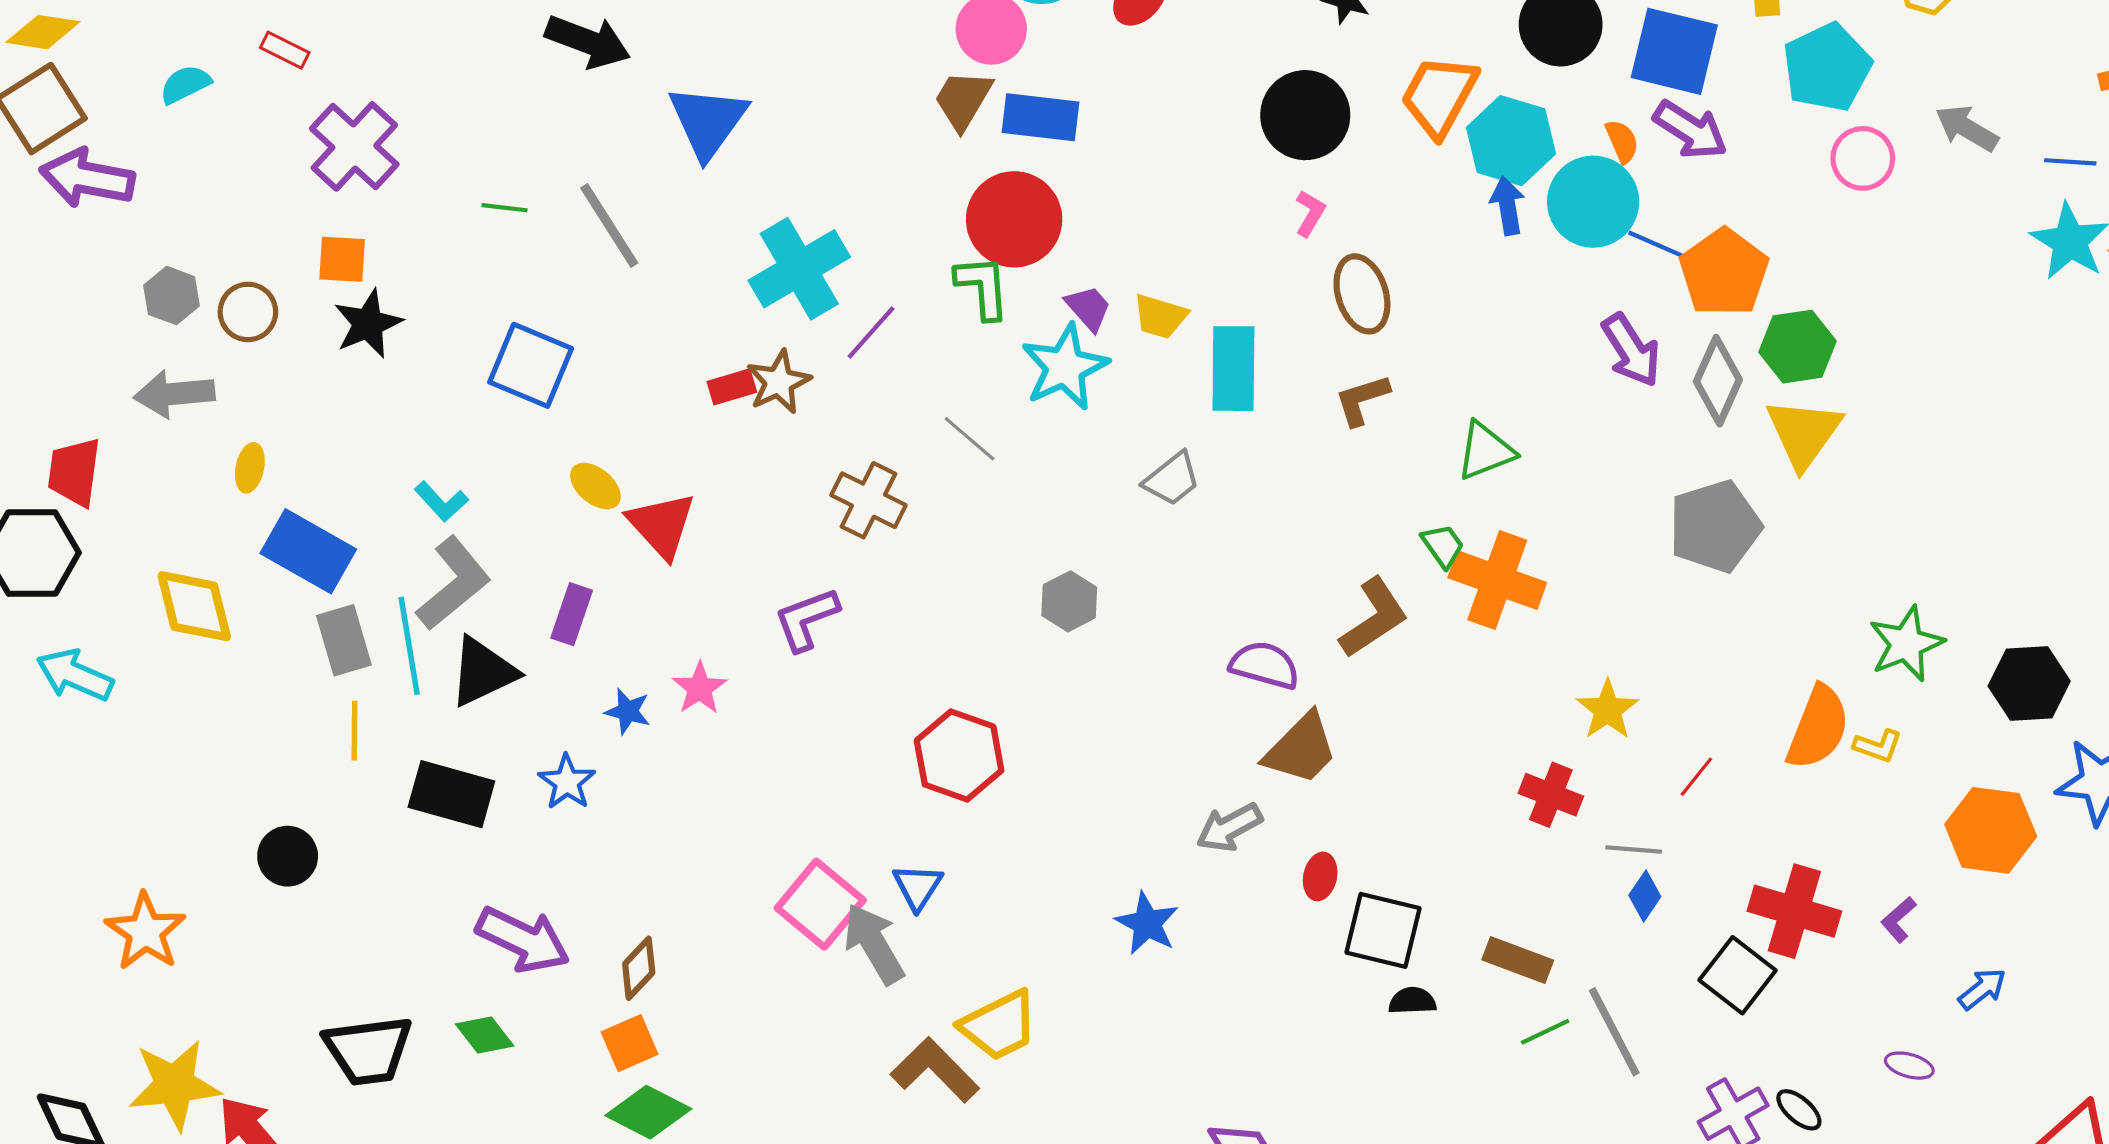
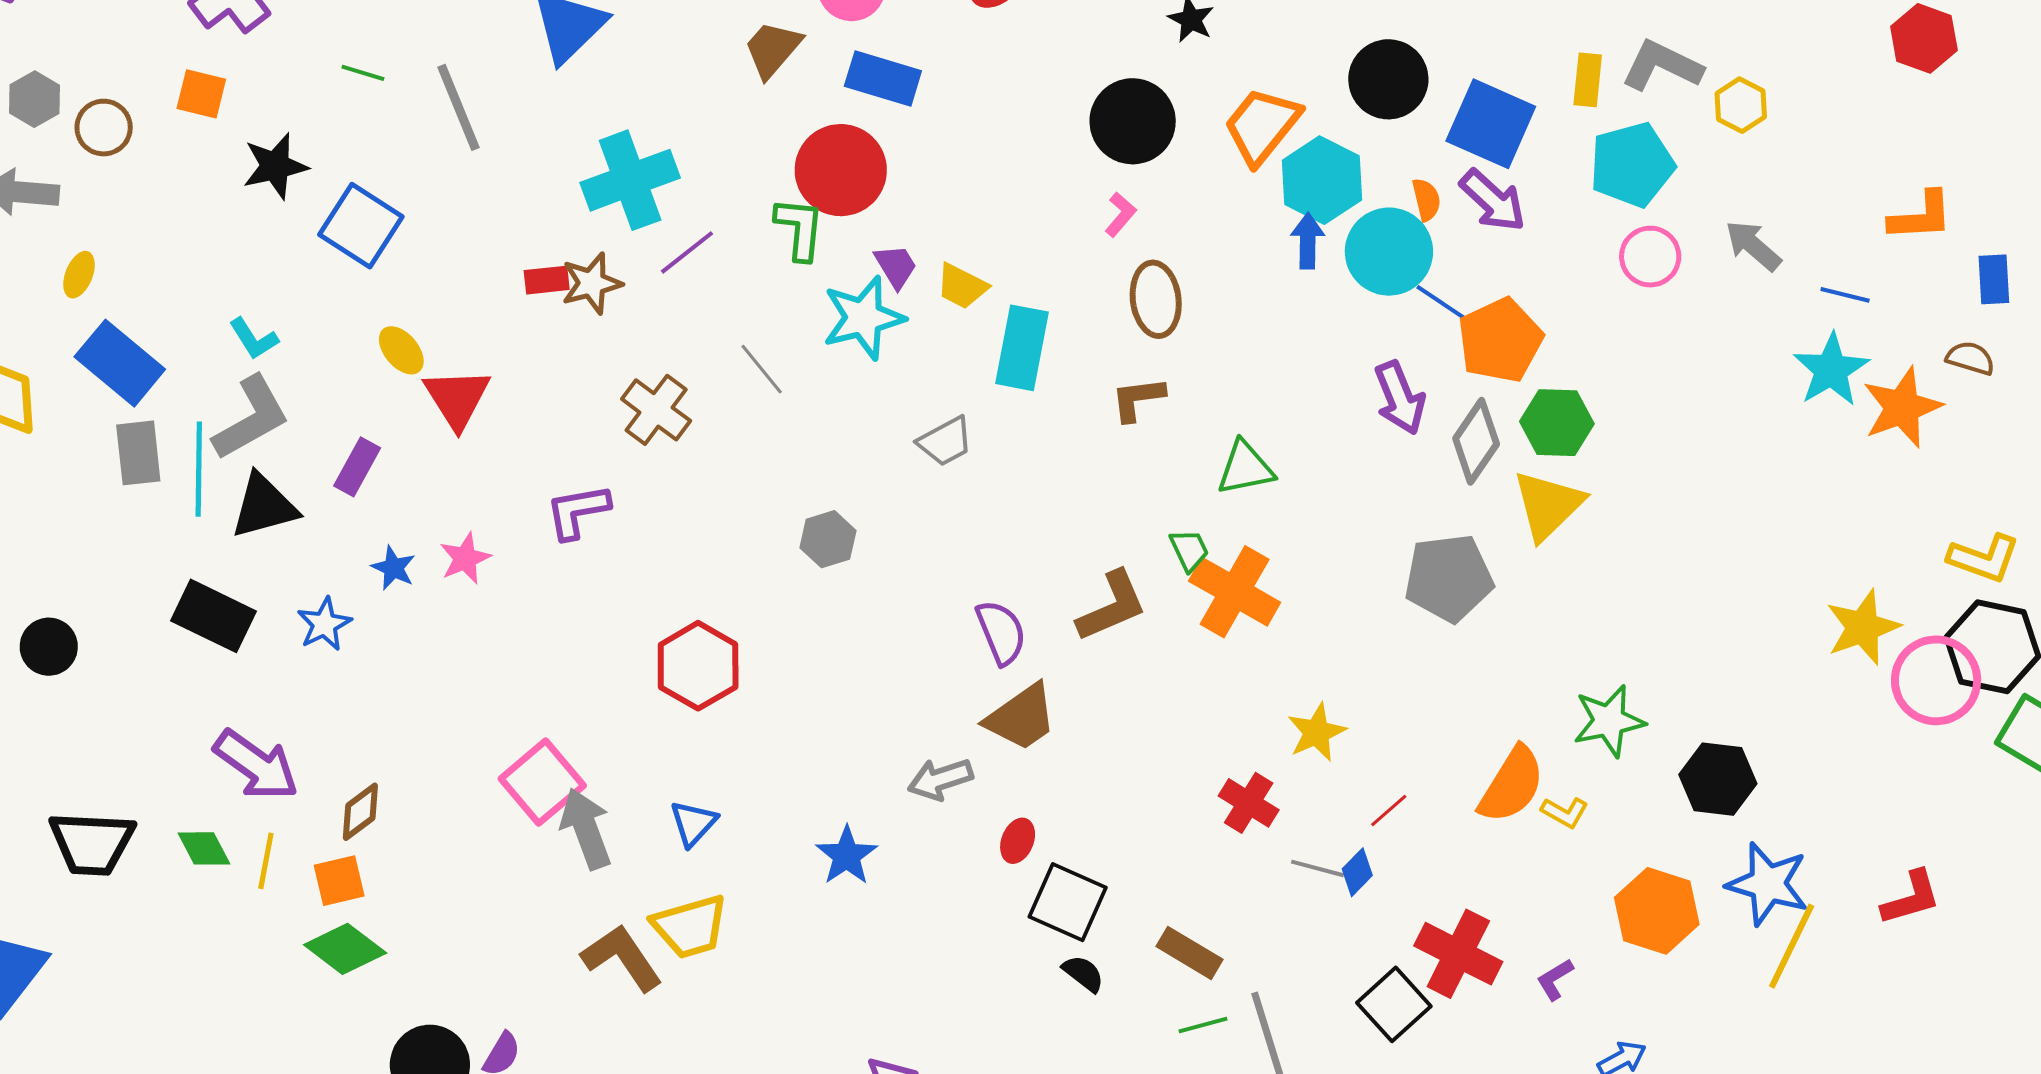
brown trapezoid: (963, 100) -> (773, 49), moved
black star: (368, 324) -> (275, 166), moved
purple semicircle: (1265, 665) -> (1001, 632), turned 42
yellow line: (354, 731) -> (266, 861), moved
blue triangle: (918, 887) -> (693, 823), moved
blue diamond: (1645, 896) -> (1357, 872), moved
black semicircle: (1412, 1001) -> (1083, 973), turned 30

